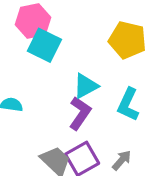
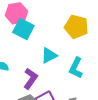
purple L-shape: (80, 113) -> (30, 79), moved

